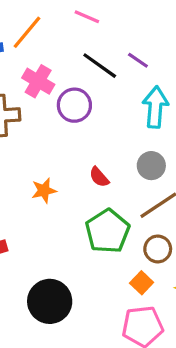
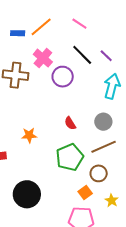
orange star: (44, 190) -> (29, 135), moved

